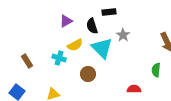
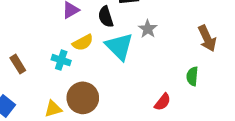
brown circle: (88, 74) -> (83, 98), moved, size x1.5
red semicircle: (134, 89) -> (163, 102), turned 128

